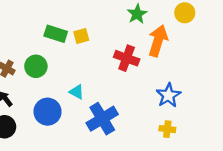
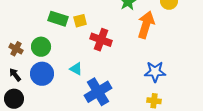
red cross: (127, 58) -> (101, 40), moved
blue star: (168, 95) -> (155, 72), turned 30
blue circle: (48, 112) -> (42, 74), moved

